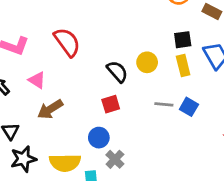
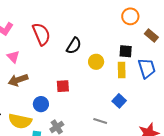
black semicircle: (117, 72) -> (74, 46), moved, turned 60
gray line: (164, 104) -> (100, 121), moved
blue circle: (99, 138) -> (41, 104), moved

